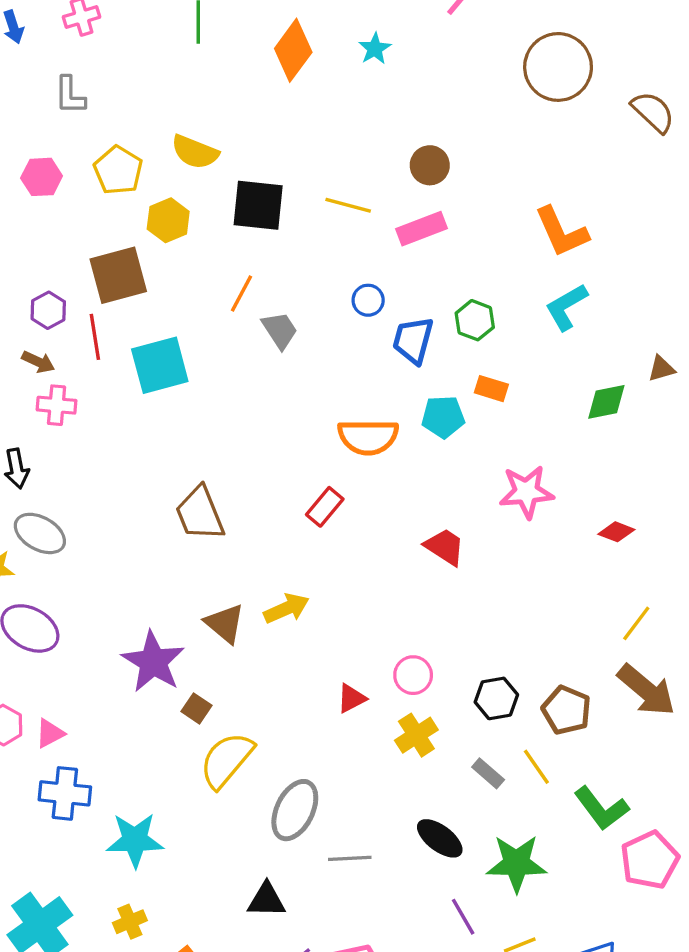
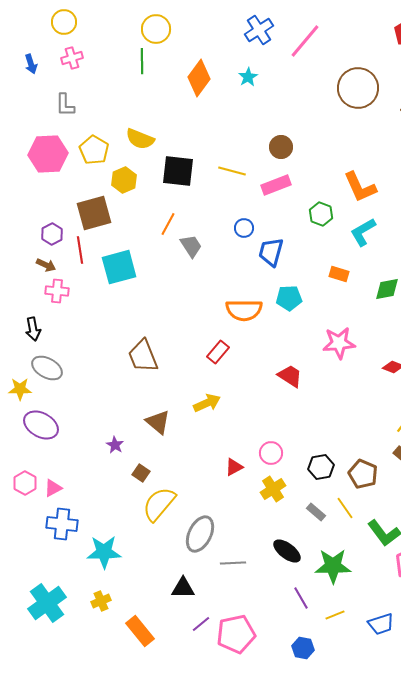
pink hexagon: (42, 177) -> (48, 154), size x1.6
green hexagon: (475, 320) -> (321, 214), moved
orange rectangle: (491, 389) -> (339, 274), moved
yellow arrow: (286, 608) -> (207, 403), moved
purple star: (153, 662) -> (115, 445), size x0.5

